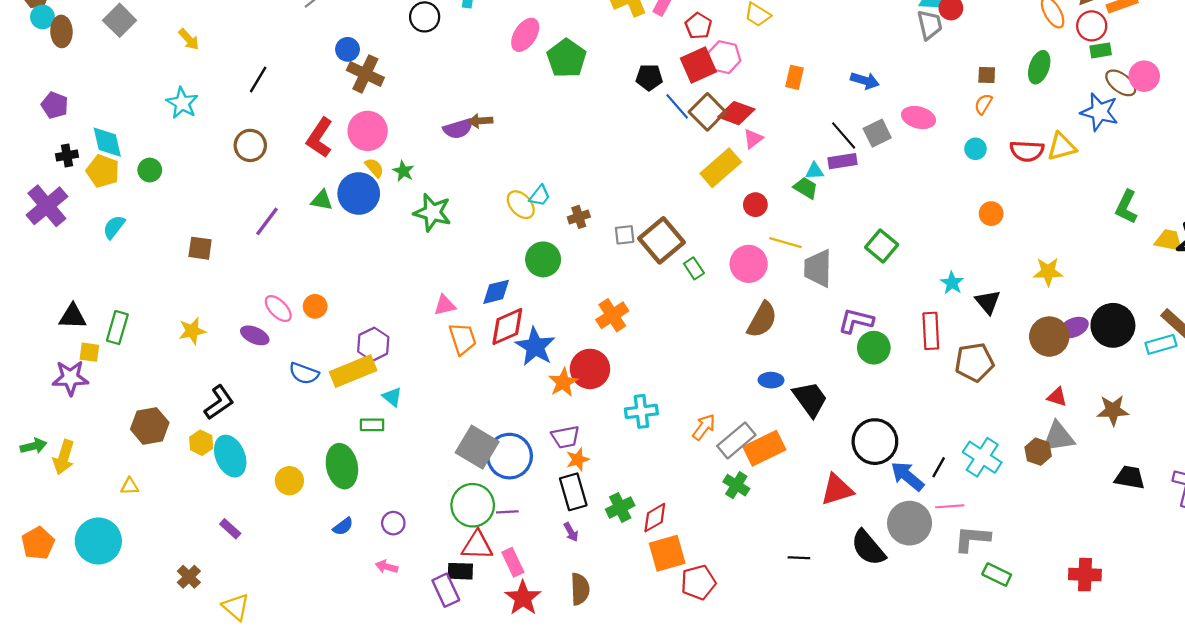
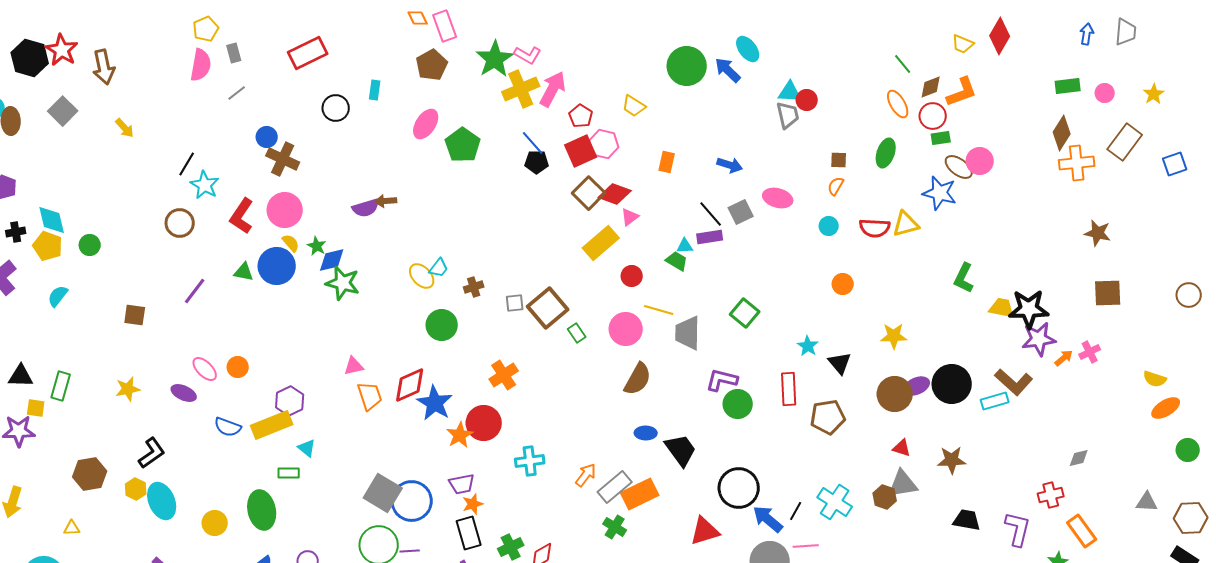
cyan star: (182, 103) -> (205, 185), moved
blue line: (677, 106) -> (533, 143), moved
blue diamond: (496, 292) -> (332, 260), moved

